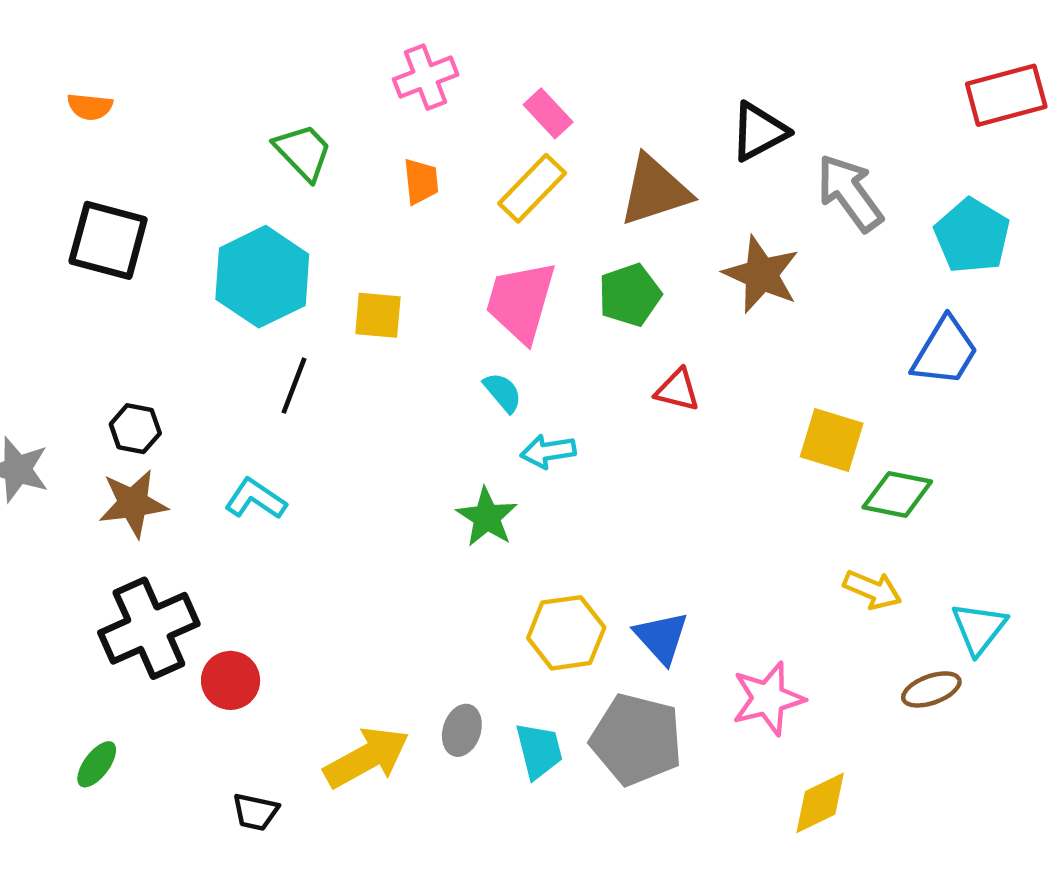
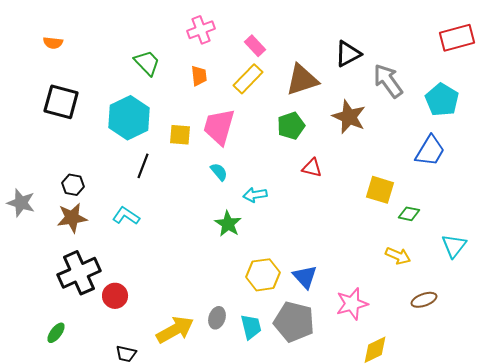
pink trapezoid: (521, 302) -> (219, 127), moved
cyan semicircle: (503, 392) -> (219, 172), moved
green diamond: (897, 494) -> (409, 214), size x0.7
cyan triangle: (979, 628) -> (454, 246), moved

